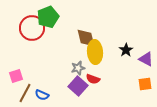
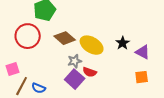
red circle: (32, 28) -> (28, 36), moved
brown diamond: (86, 38) -> (65, 38), moved, turned -35
yellow ellipse: (95, 52) -> (92, 45), turned -55

